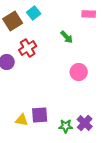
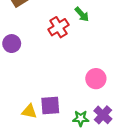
red cross: (28, 48) -> (58, 27), moved
pink circle: (79, 72) -> (96, 79), moved

